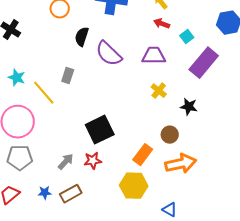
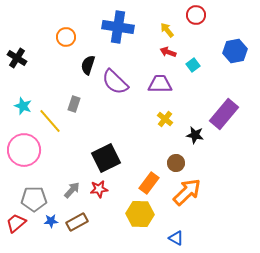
purple rectangle: (204, 63) -> (224, 114), moved
gray pentagon: (20, 158) -> (34, 199), moved
orange arrow: (181, 164) -> (187, 192), turned -32

